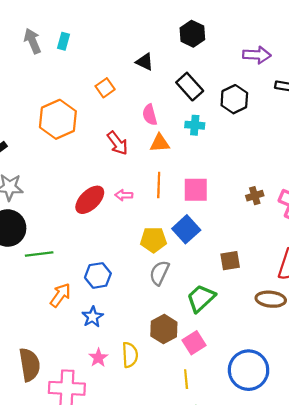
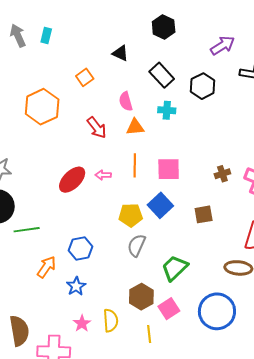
purple arrow: (257, 55) -> (223, 45), turned -35
brown square: (230, 261) -> (204, 214), moved
blue circle: (249, 370) -> (217, 311), moved
yellow line: (186, 379) -> (149, 334), moved

